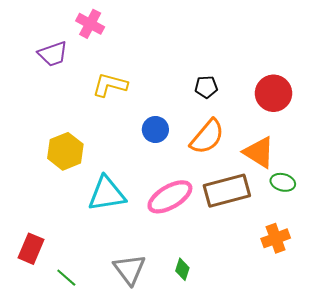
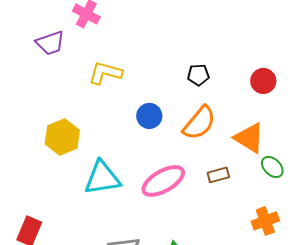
red circle: (274, 93) -> (263, 81), size x0.7
green ellipse: (283, 182) -> (272, 167), turned 30
brown rectangle: (227, 191) -> (218, 175), size x0.5

